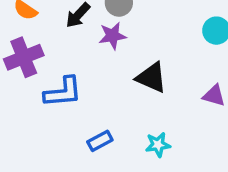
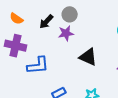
purple cross: (24, 57) -> (15, 46), turned 35

